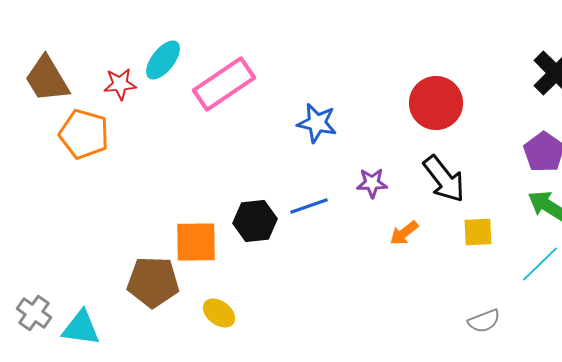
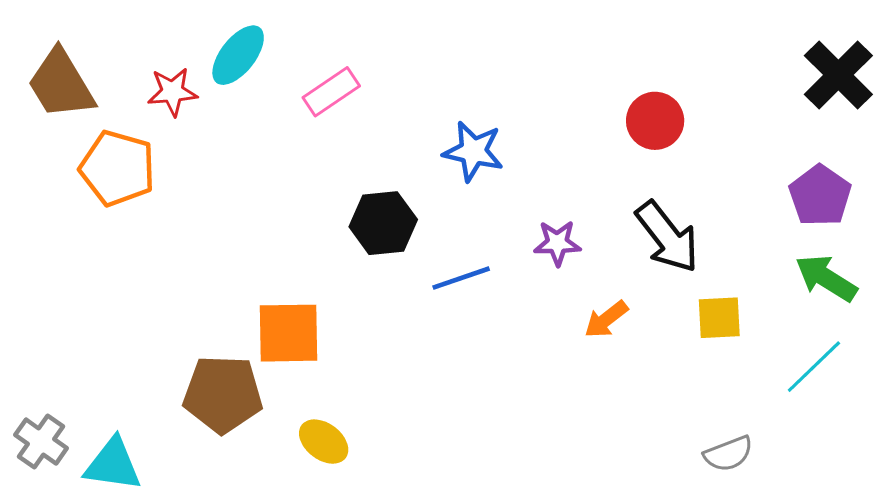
pink rectangle: (224, 84) -> (331, 92), size x0.6
red circle: (436, 103) -> (655, 121), size x0.7
black hexagon: (255, 221) -> (383, 223), moved

